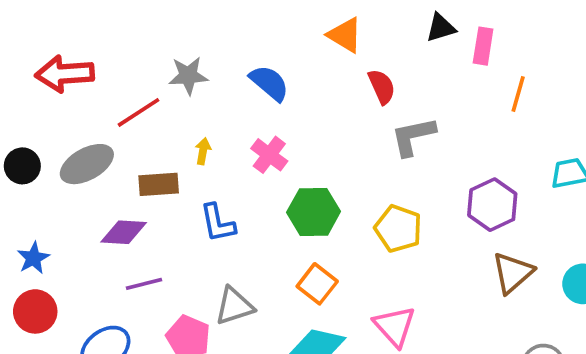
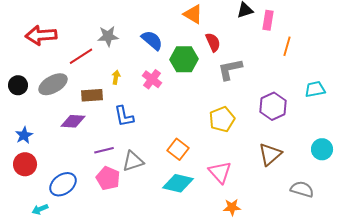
green hexagon: (314, 212) -> (184, 59), moved
yellow pentagon: (398, 229) -> (222, 119), turned 30
brown triangle: (513, 273) -> (270, 154), moved
purple line: (144, 284) -> (104, 150), moved

